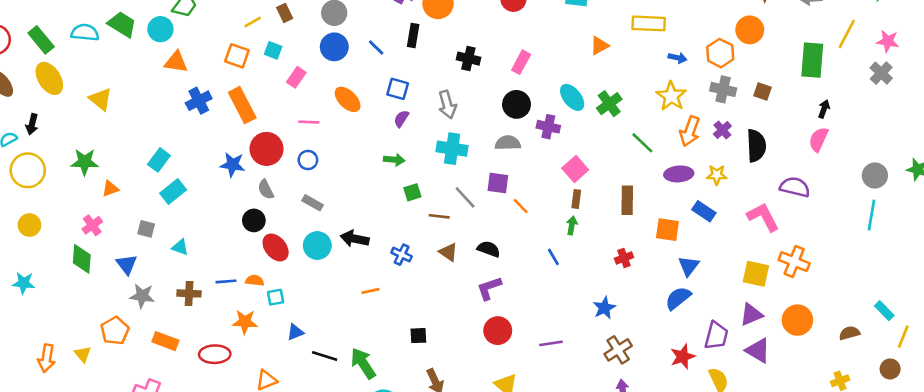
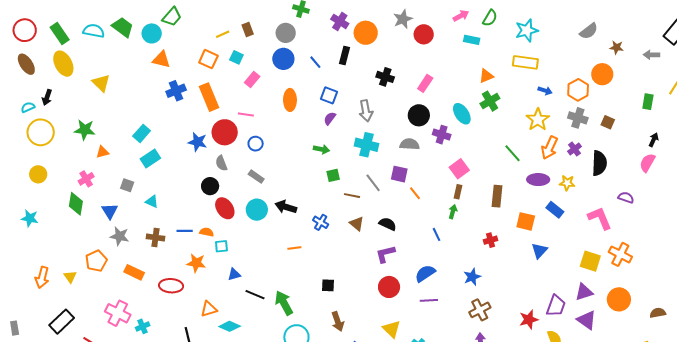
green rectangle: (812, 60) -> (648, 102), size x0.6
orange ellipse: (348, 99) -> (290, 100), turned 40
green cross: (609, 104) -> (490, 101), moved
pink line: (309, 122) -> (246, 114), moved
purple semicircle: (795, 187) -> (626, 197), size x0.7
blue semicircle: (678, 298) -> (425, 273), moved

